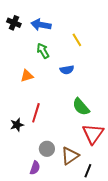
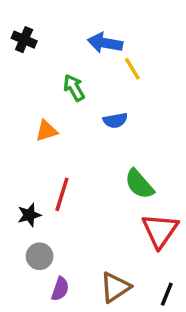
blue arrow: (41, 25) -> (105, 43), moved
gray circle: (47, 149) -> (40, 256), moved
brown triangle: (70, 156) -> (115, 287), moved
black line: (88, 171) -> (167, 294), moved

